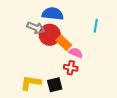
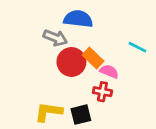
cyan line: (96, 26) -> (137, 47), moved, turned -72
red circle: (50, 35) -> (71, 62), moved

